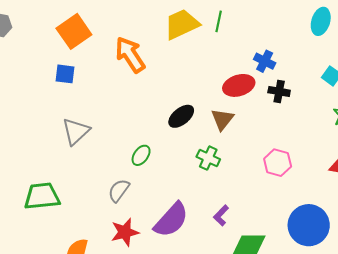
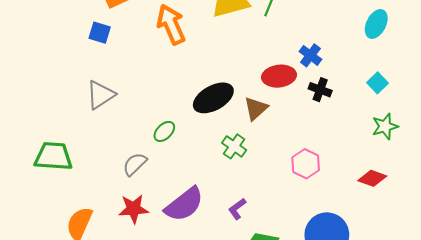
black ellipse: (181, 116) -> (213, 98), size x1.4

